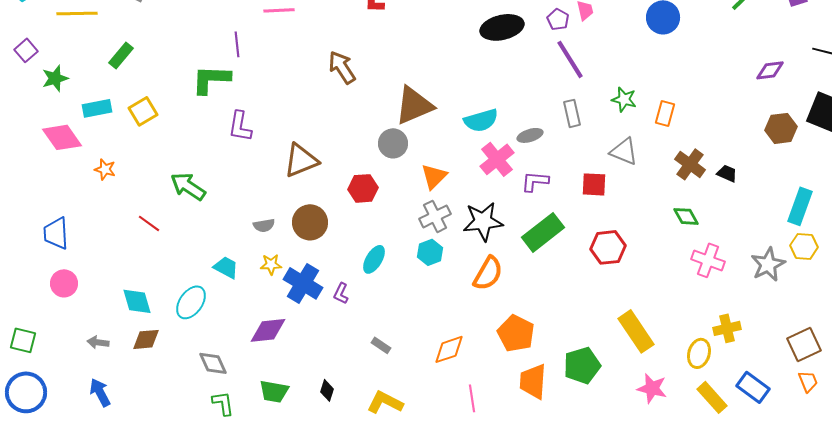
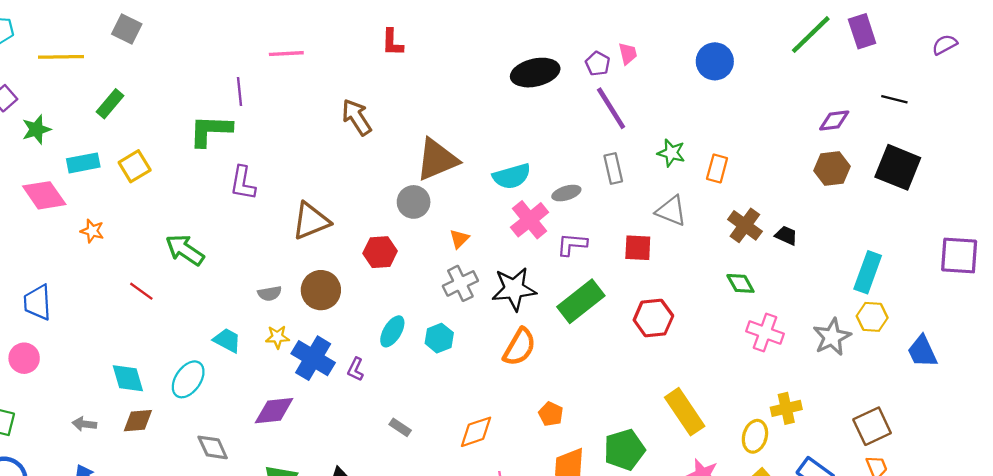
brown hexagon: (781, 128) -> (832, 168), moved
orange triangle: (434, 176) -> (459, 239), size x0.7
cyan hexagon: (430, 252) -> (439, 338), moved
pink circle: (64, 283) -> (24, 358), moved
orange pentagon: (516, 333) -> (551, 414), size x0.6

